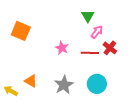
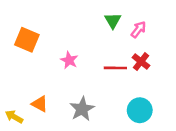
pink arrow: (97, 32) -> (138, 29), moved
pink star: (62, 48) -> (69, 60), moved
cyan circle: (97, 84) -> (140, 110), moved

